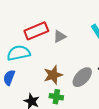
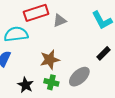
gray ellipse: (82, 77) -> (79, 77), moved

